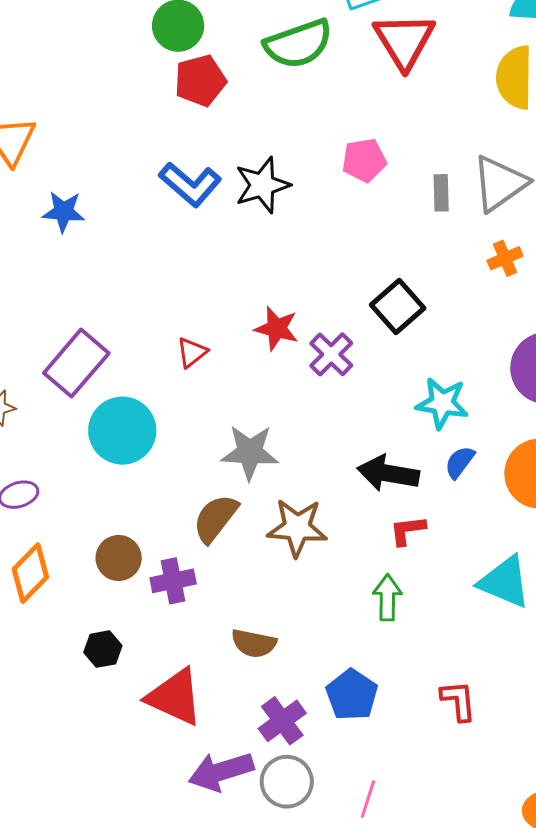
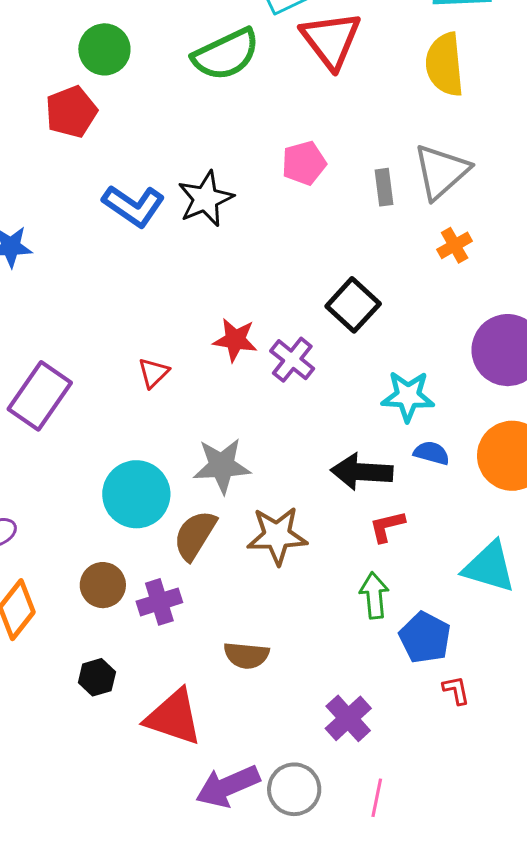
red pentagon: (200, 80) -> (71, 112), moved
cyan circle: (122, 431) -> (136, 494), moved
blue semicircle: (460, 462) -> (432, 453), turned 75
blue pentagon: (352, 695) -> (425, 638), moved
red L-shape: (458, 701) -> (456, 690), size x0.7
purple cross: (282, 721) -> (348, 718), moved

